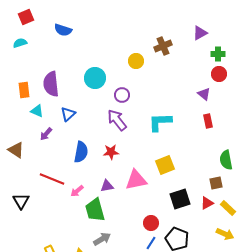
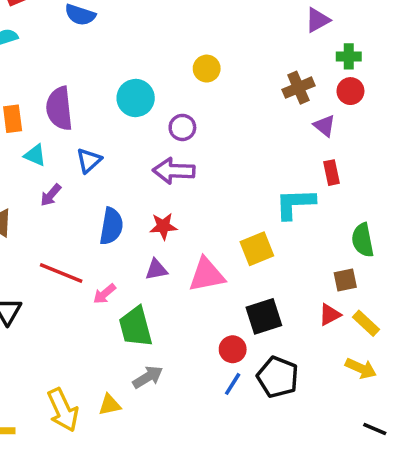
brown cross: (163, 46) -> (298, 88), moved
purple arrow: (117, 120) -> (174, 171), turned -50
cyan L-shape: (160, 122) -> (295, 204), moved
purple triangle: (107, 186) -> (156, 270), moved
black square: (180, 199) -> (264, 316), moved

